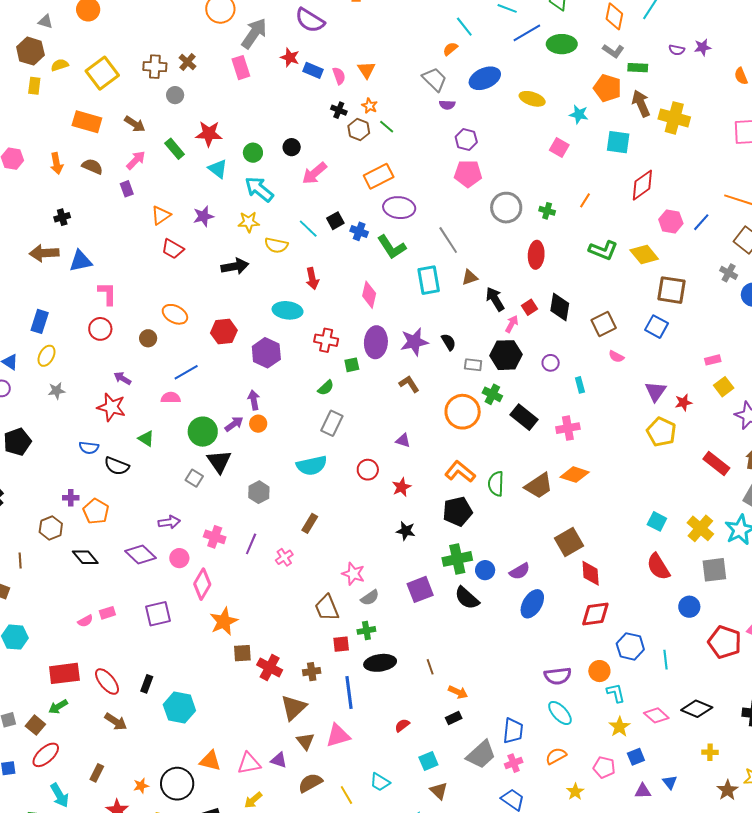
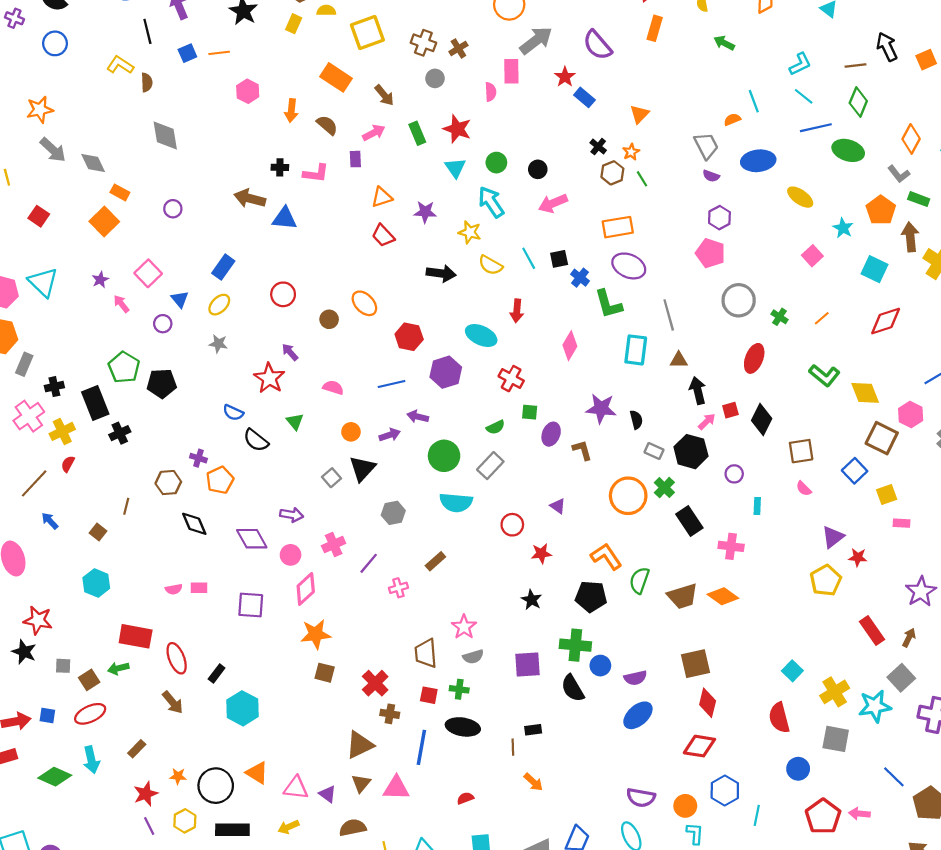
pink semicircle: (339, 76) -> (491, 92), moved
pink hexagon: (671, 221) -> (911, 415), moved
pink L-shape: (107, 294) -> (316, 173), moved, turned 80
purple ellipse: (376, 342) -> (551, 434), moved, size x0.7
blue line: (186, 372) -> (391, 384), moved
yellow square: (724, 387) -> (887, 495), moved
purple arrow: (254, 400) -> (418, 417), turned -84
orange circle: (258, 424) -> (351, 432), moved
green circle: (203, 432) -> (444, 456), moved
pink cross: (215, 537) -> (334, 545), turned 30
red cross: (270, 667) -> (375, 683), moved
black rectangle: (454, 718) -> (533, 730), moved

